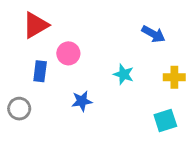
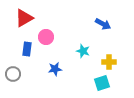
yellow cross: (174, 77) -> (109, 62), moved
cyan square: (165, 121) -> (102, 83), moved

